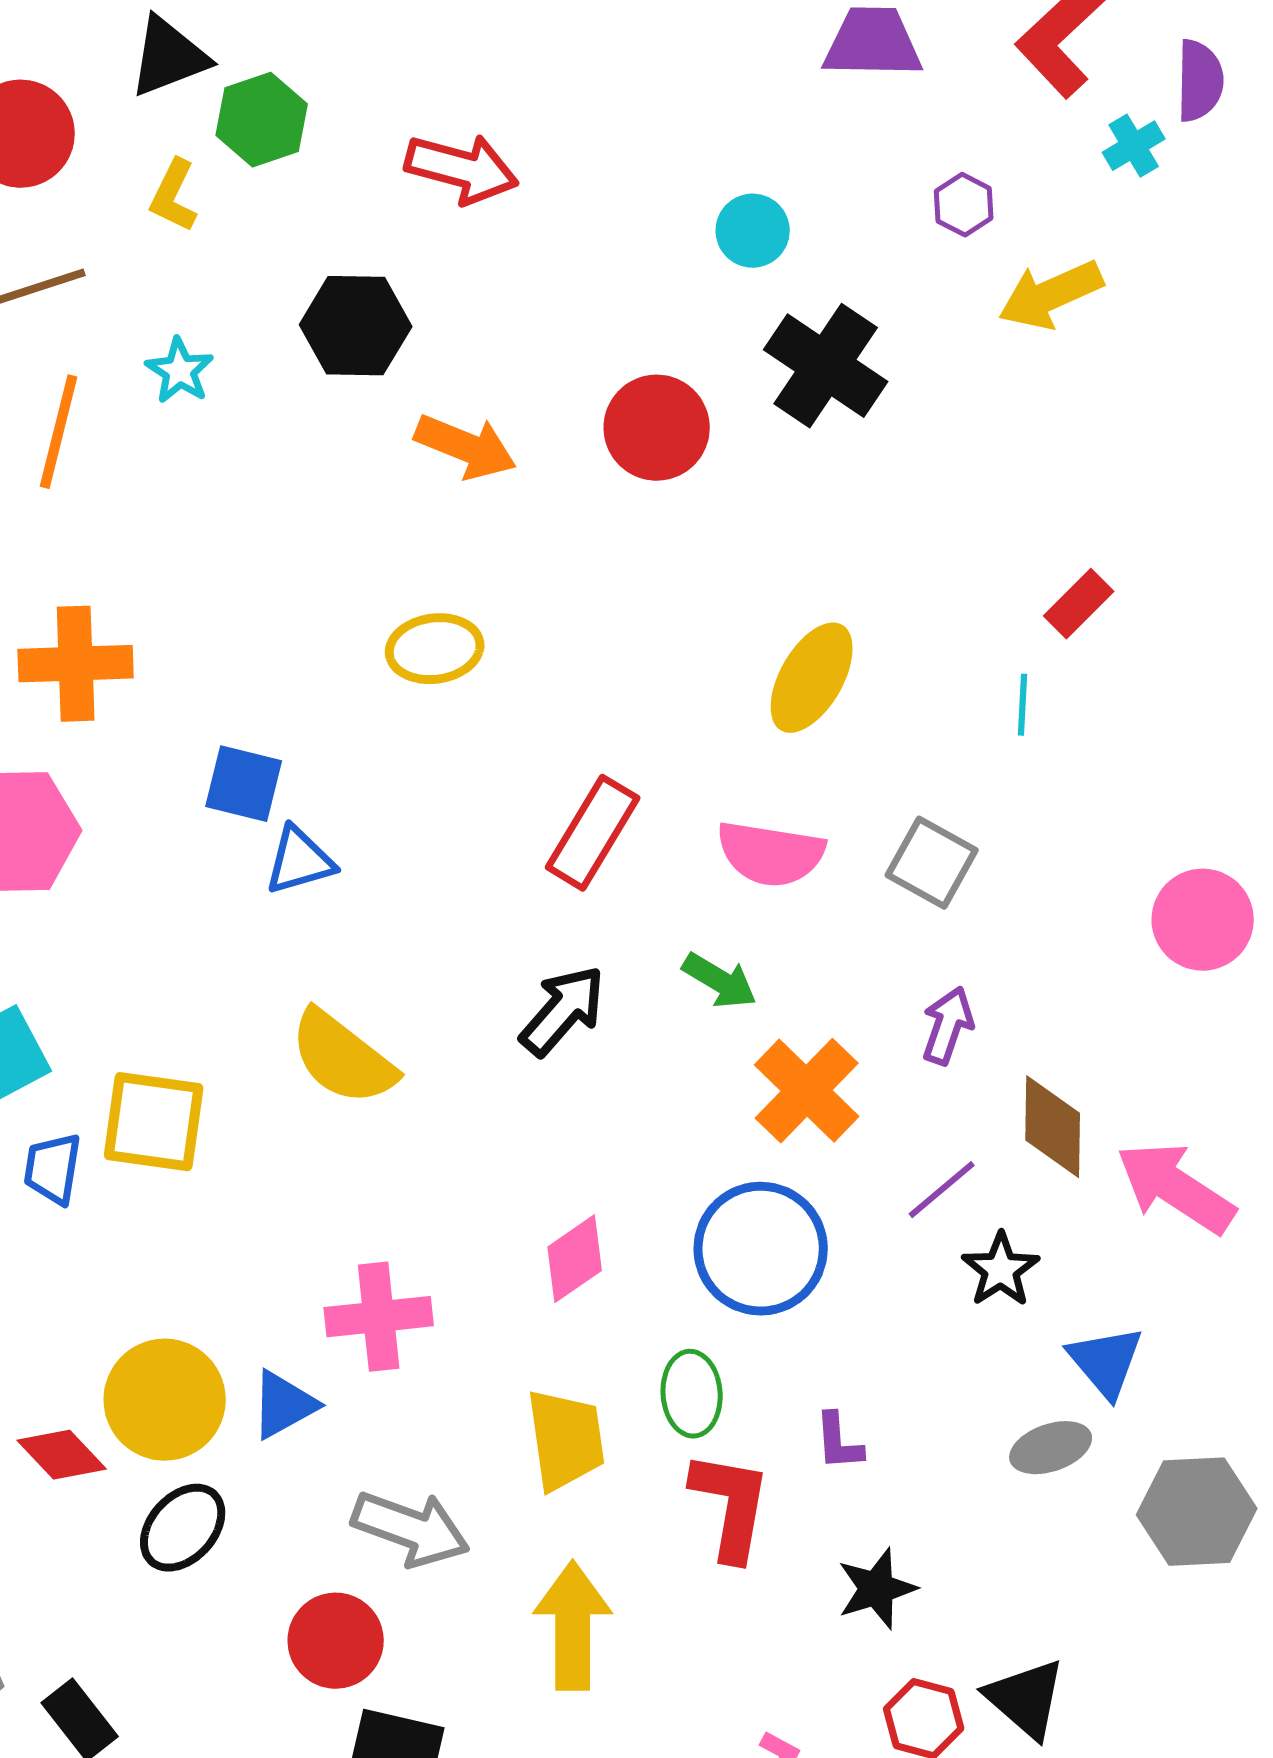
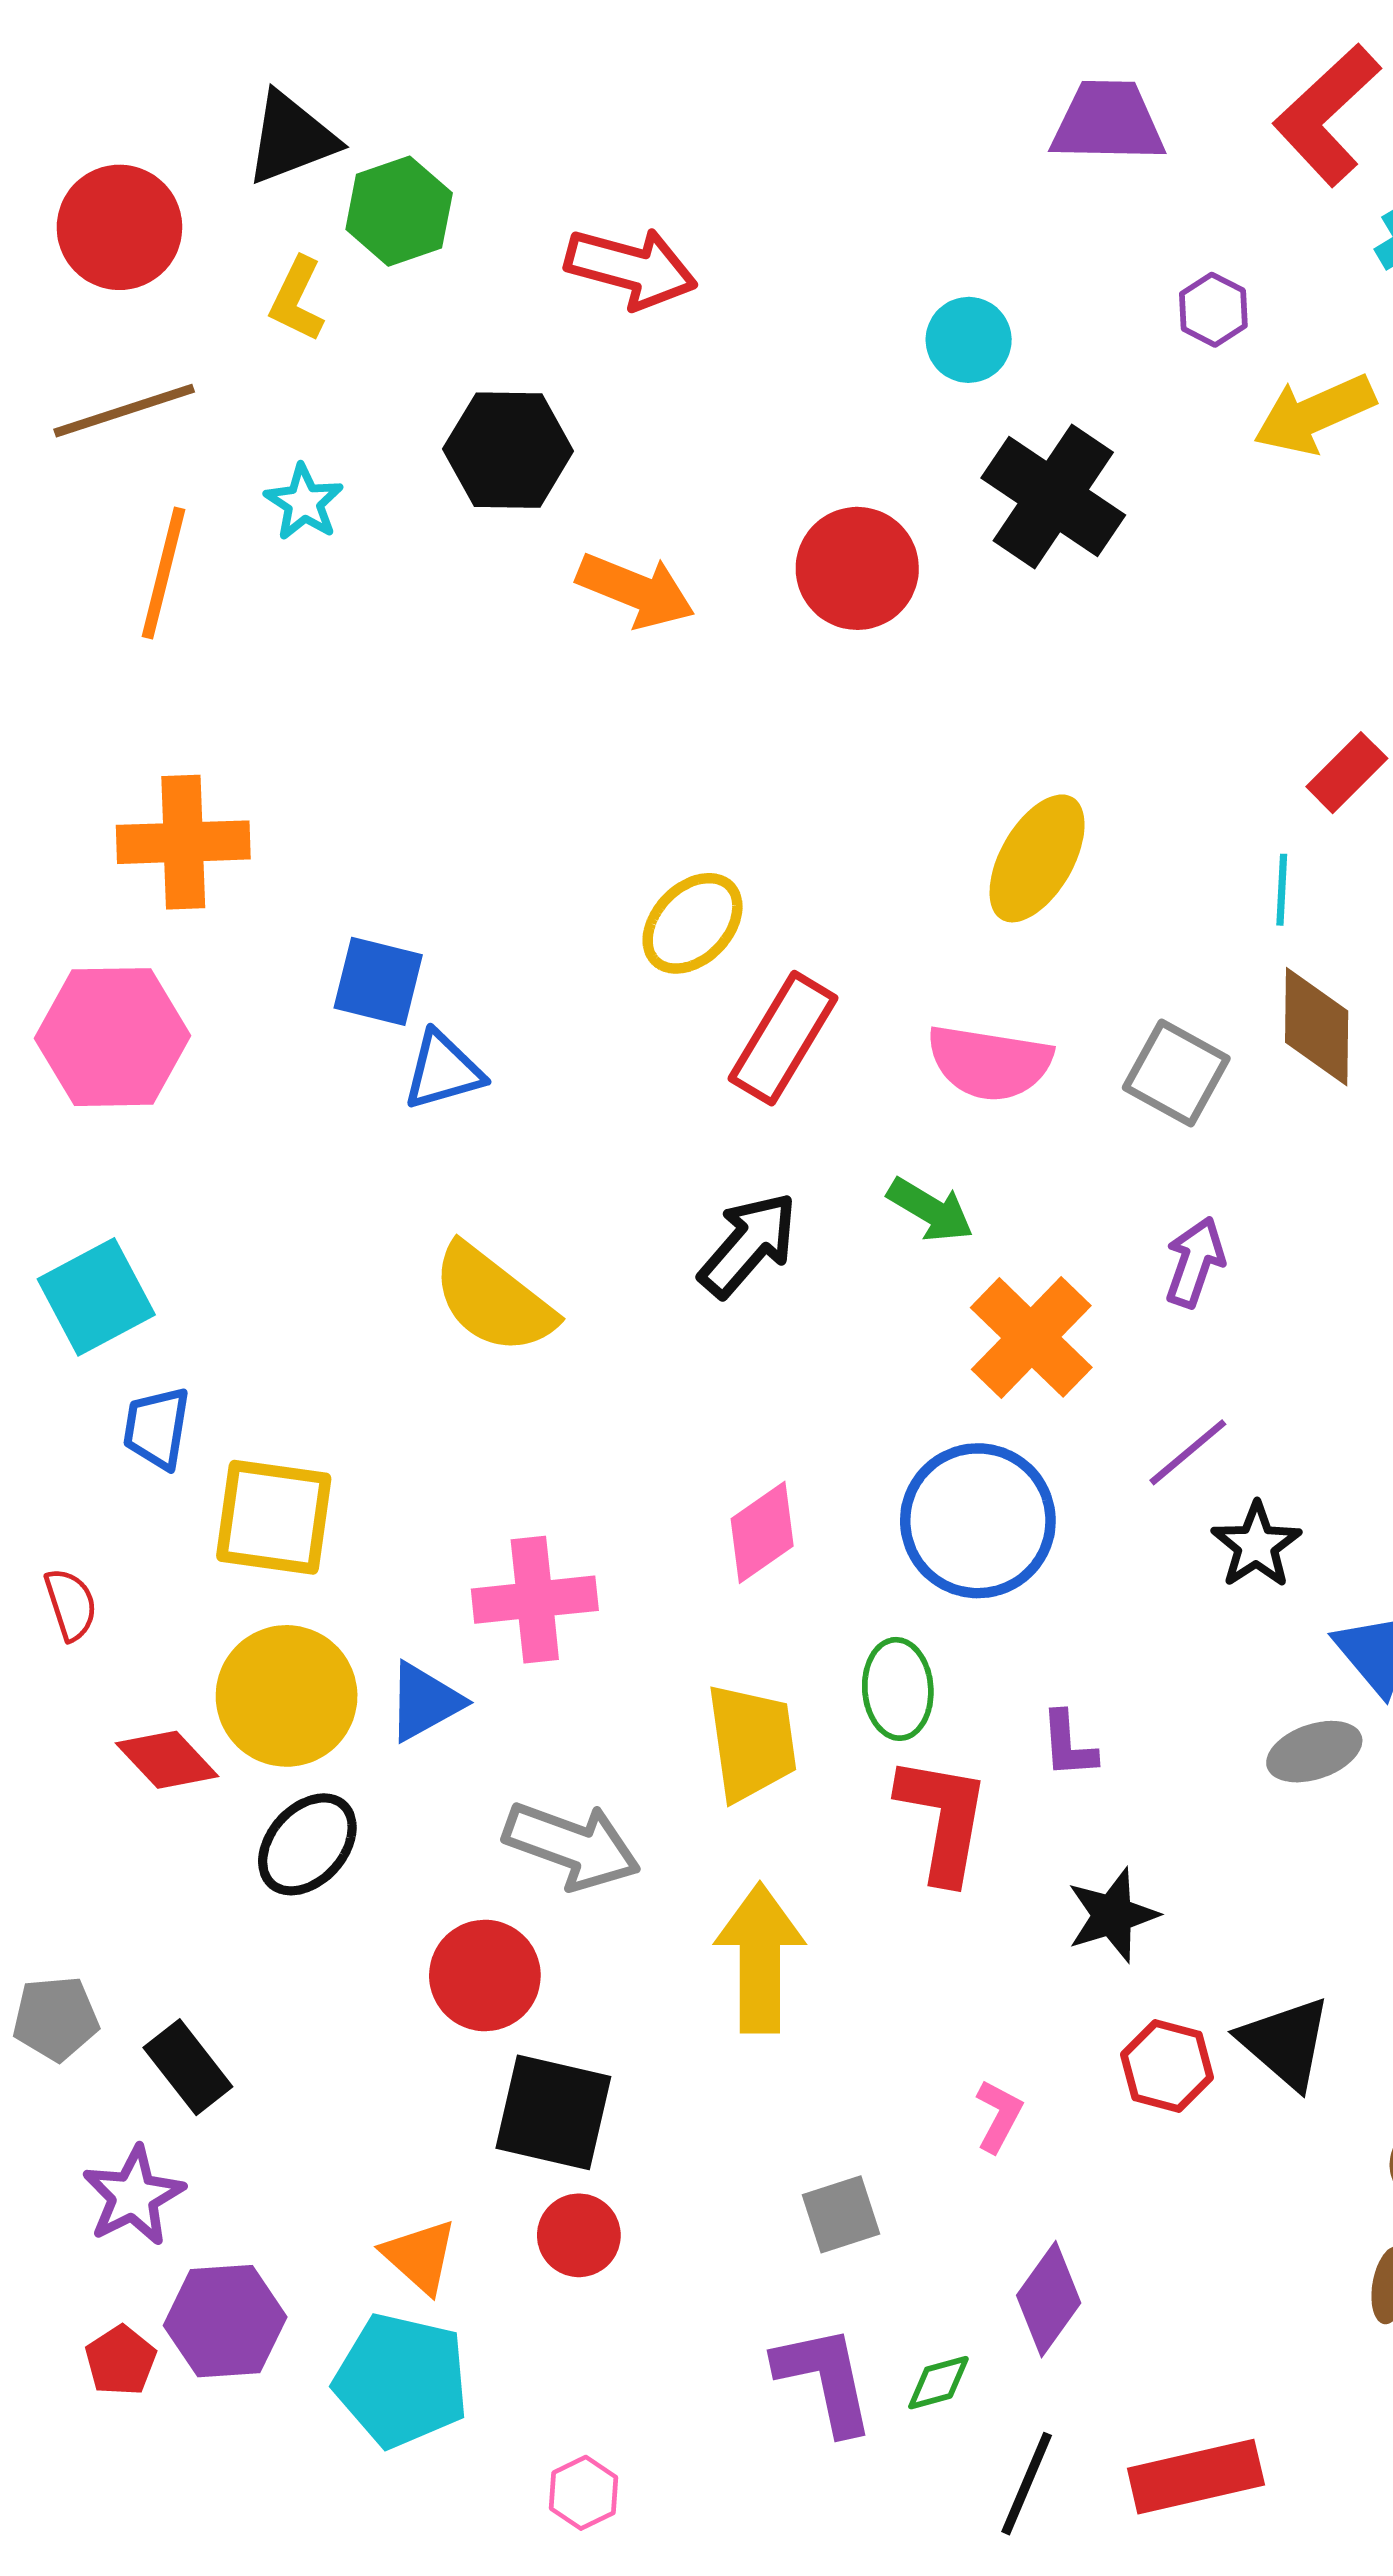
yellow ellipse: (435, 649) -> (693, 923), moved, turned -38
yellow square: (154, 1122) -> (274, 1517), moved
brown diamond: (1053, 1127) -> (1317, 1027), moved

